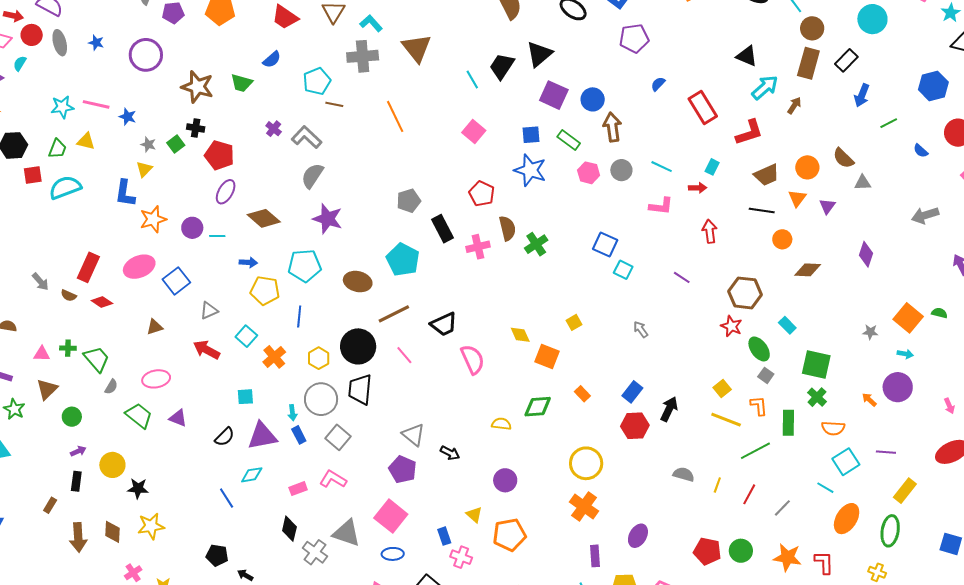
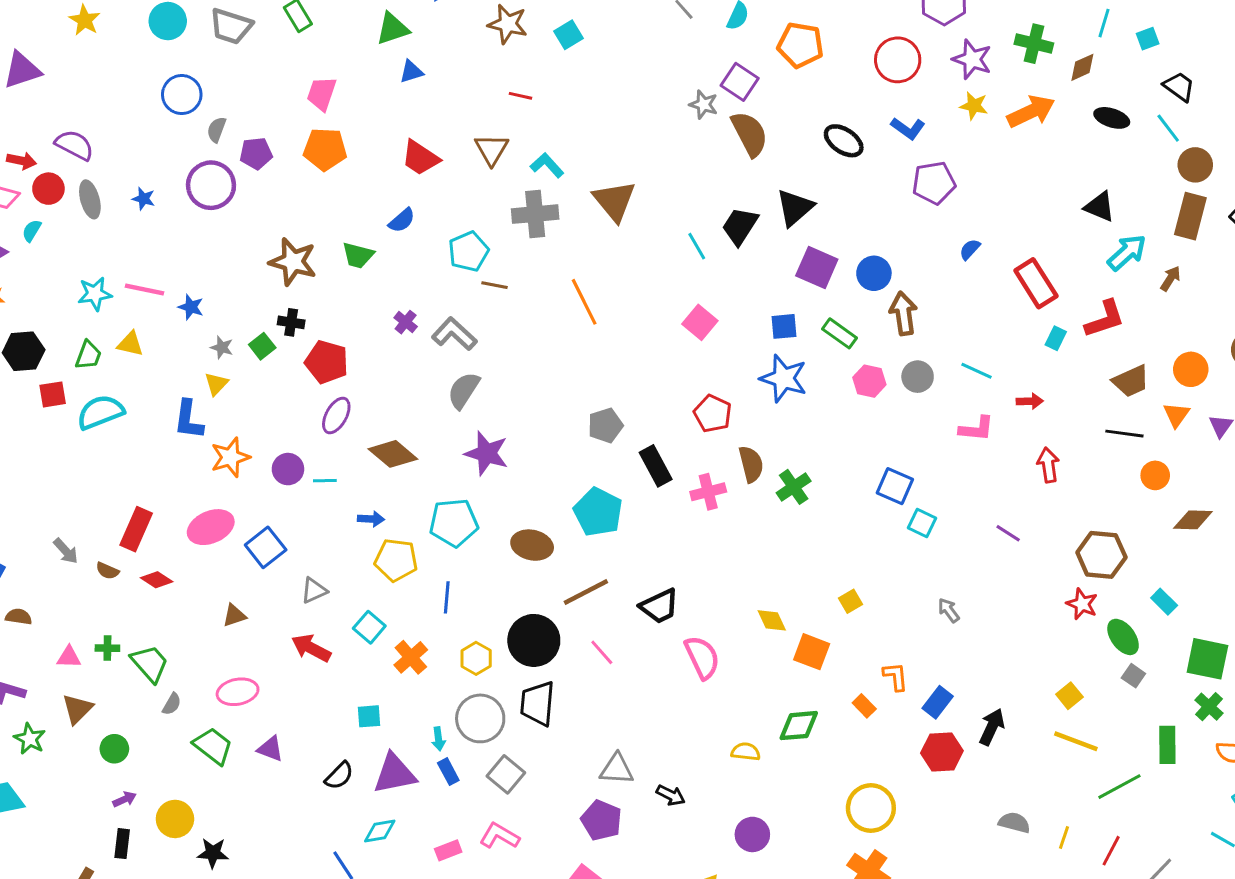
purple circle: (146, 55) -> (211, 185), moved
cyan rectangle: (712, 167) -> (1056, 338), moved
orange L-shape: (759, 406) -> (895, 676), moved
gray triangle: (413, 435) -> (617, 769), turned -35

